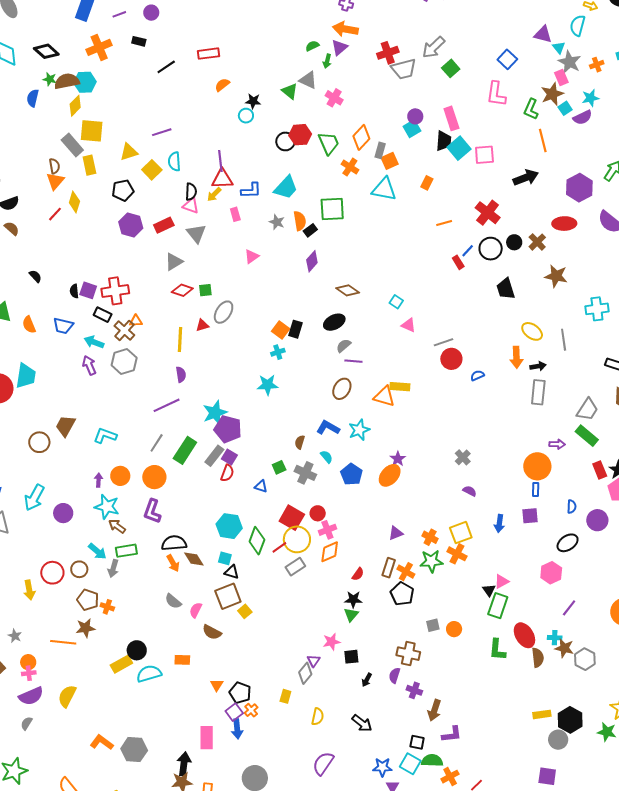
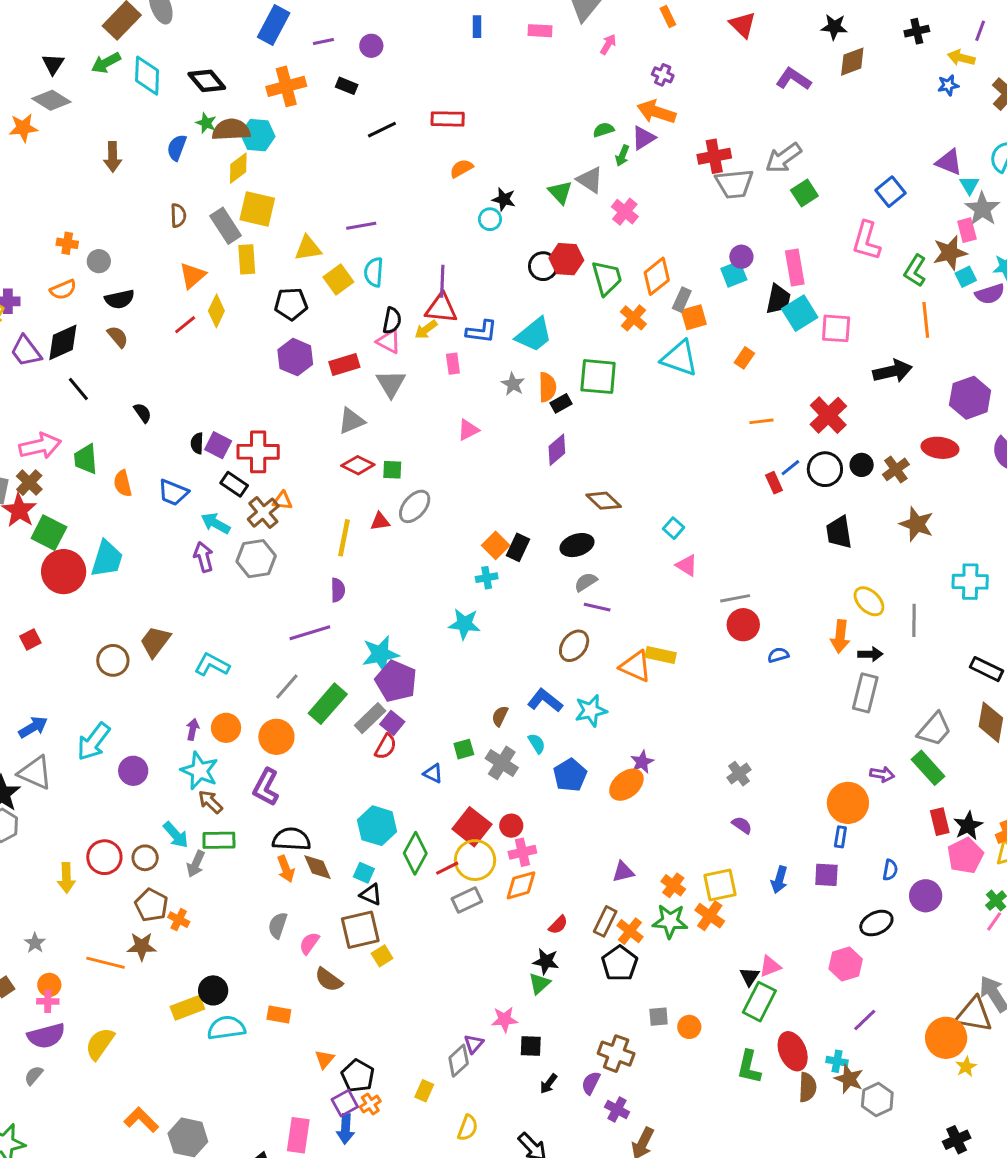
brown semicircle: (54, 166) -> (178, 215), moved
gray semicircle: (173, 601) -> (278, 925), turned 60

